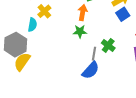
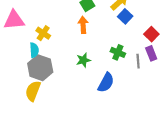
green star: (80, 31) -> (83, 60), moved
gray hexagon: (15, 45) -> (40, 68), moved
gray line: (94, 54) -> (138, 61), moved

